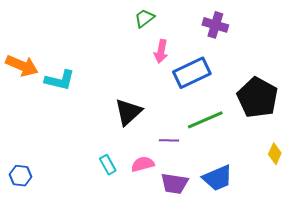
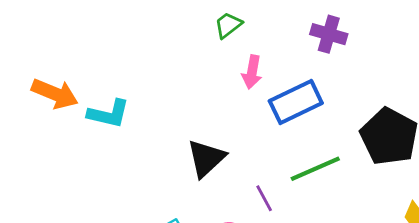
purple line: (169, 140) -> (264, 198), turned 60

